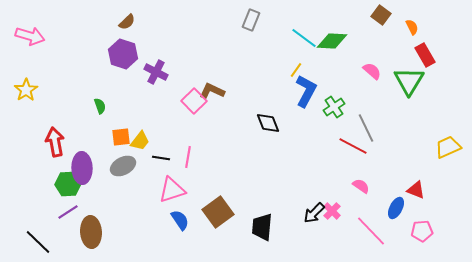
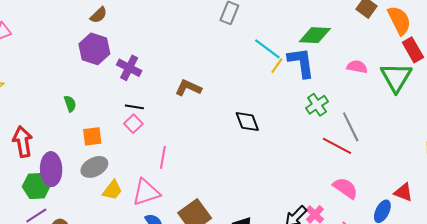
orange semicircle: (412, 27) -> (399, 20), size x1.8
cyan line: (304, 38) -> (267, 49), moved
pink semicircle: (372, 71) -> (357, 67), turned -30
blue L-shape: (306, 91) -> (301, 63), moved, turned -36
pink square: (194, 101) -> (133, 124), moved, size x0.7
yellow trapezoid: (140, 141) -> (112, 190), moved
black line: (161, 158) -> (134, 107), moved
pink semicircle: (361, 186) -> (345, 188), size x1.4

